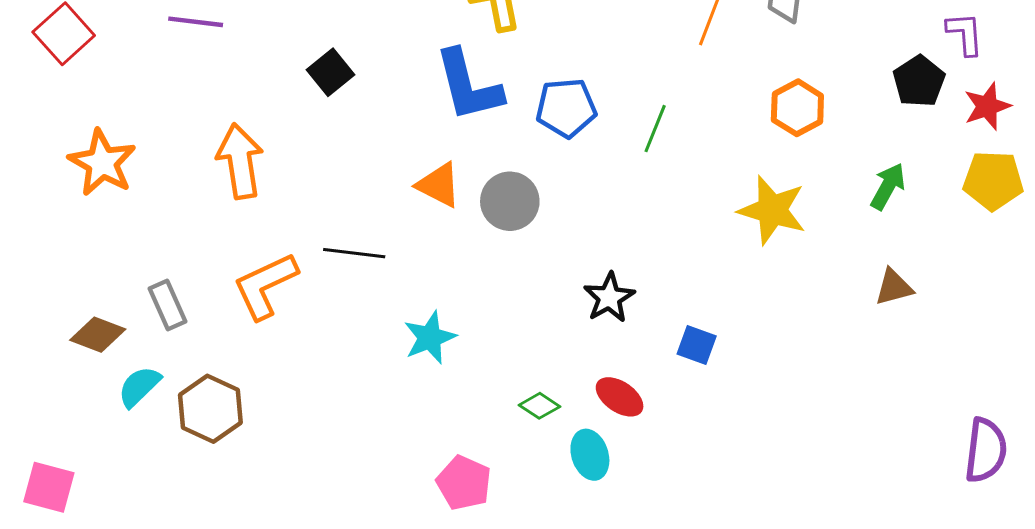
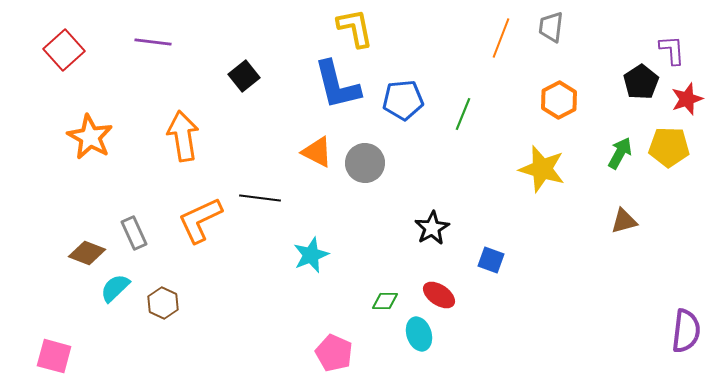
yellow pentagon: (993, 180) -> (669, 147), moved
green diamond: (539, 406) -> (385, 301), turned -32
brown hexagon: (210, 409) -> (163, 303), size x0.7

